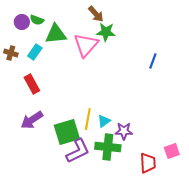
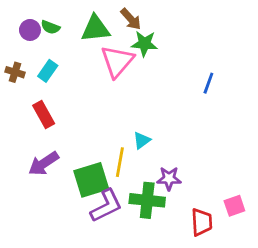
green triangle: (56, 34) -> (95, 29), moved
cyan triangle: (104, 121) -> (142, 140), moved

